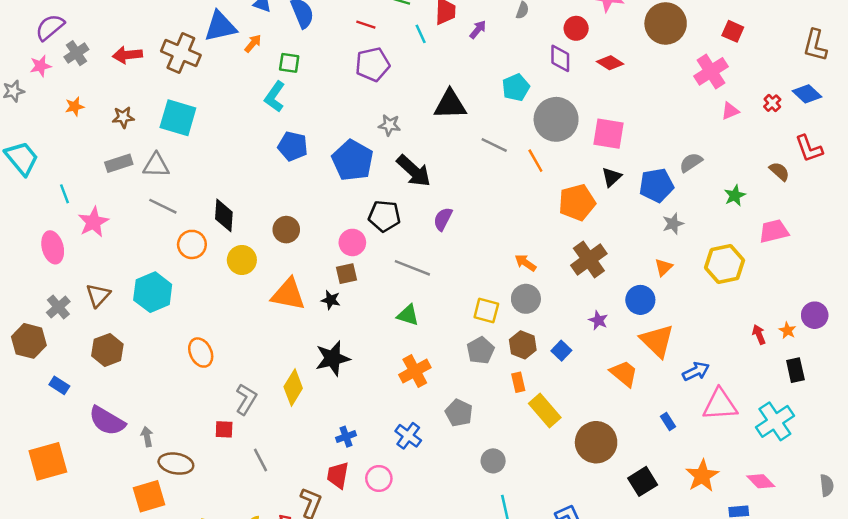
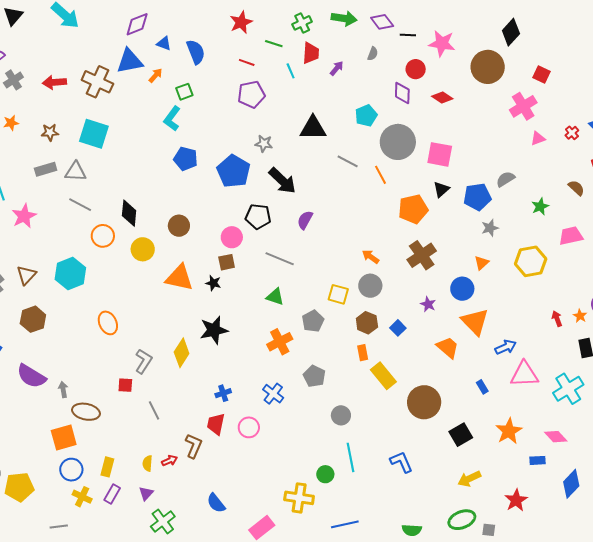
green square: (289, 63) -> (184, 92), turned -30
gray pentagon: (481, 350) -> (313, 321), moved

